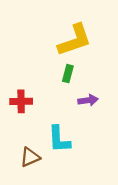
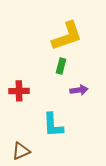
brown triangle: (30, 157) -> (21, 151), moved

